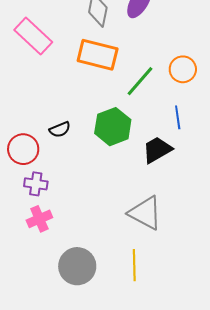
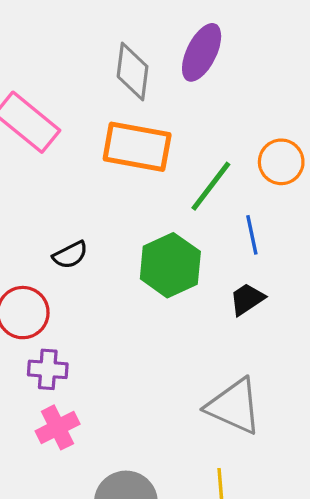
blue line: (178, 117) -> (252, 235), moved
black semicircle: (60, 129) -> (70, 255), moved
black trapezoid: (157, 150) -> (247, 299), size x0.7

